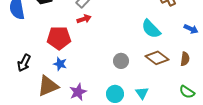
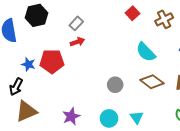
blue star: (60, 64) -> (28, 64), moved
brown triangle: (48, 86) -> (26, 111), moved

